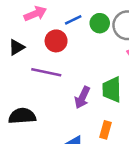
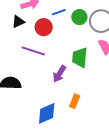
black triangle: (17, 47) -> (18, 22), moved
green trapezoid: (112, 89) -> (80, 57), moved

